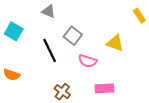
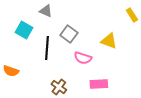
cyan square: (14, 31) -> (24, 30), moved
black line: (50, 50) -> (47, 48), turned 30

